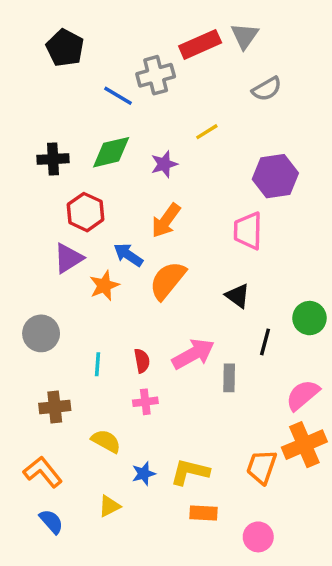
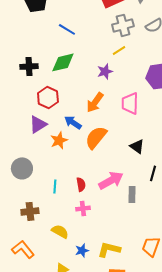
gray cross: (156, 75) -> (123, 25), moved
purple star: (164, 164) -> (105, 71), moved
pink trapezoid: (248, 231) -> (130, 103), moved

